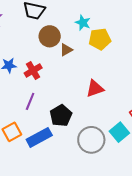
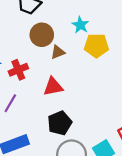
red triangle: (95, 89) -> (53, 87), moved
black pentagon: (61, 116) -> (60, 123), moved

